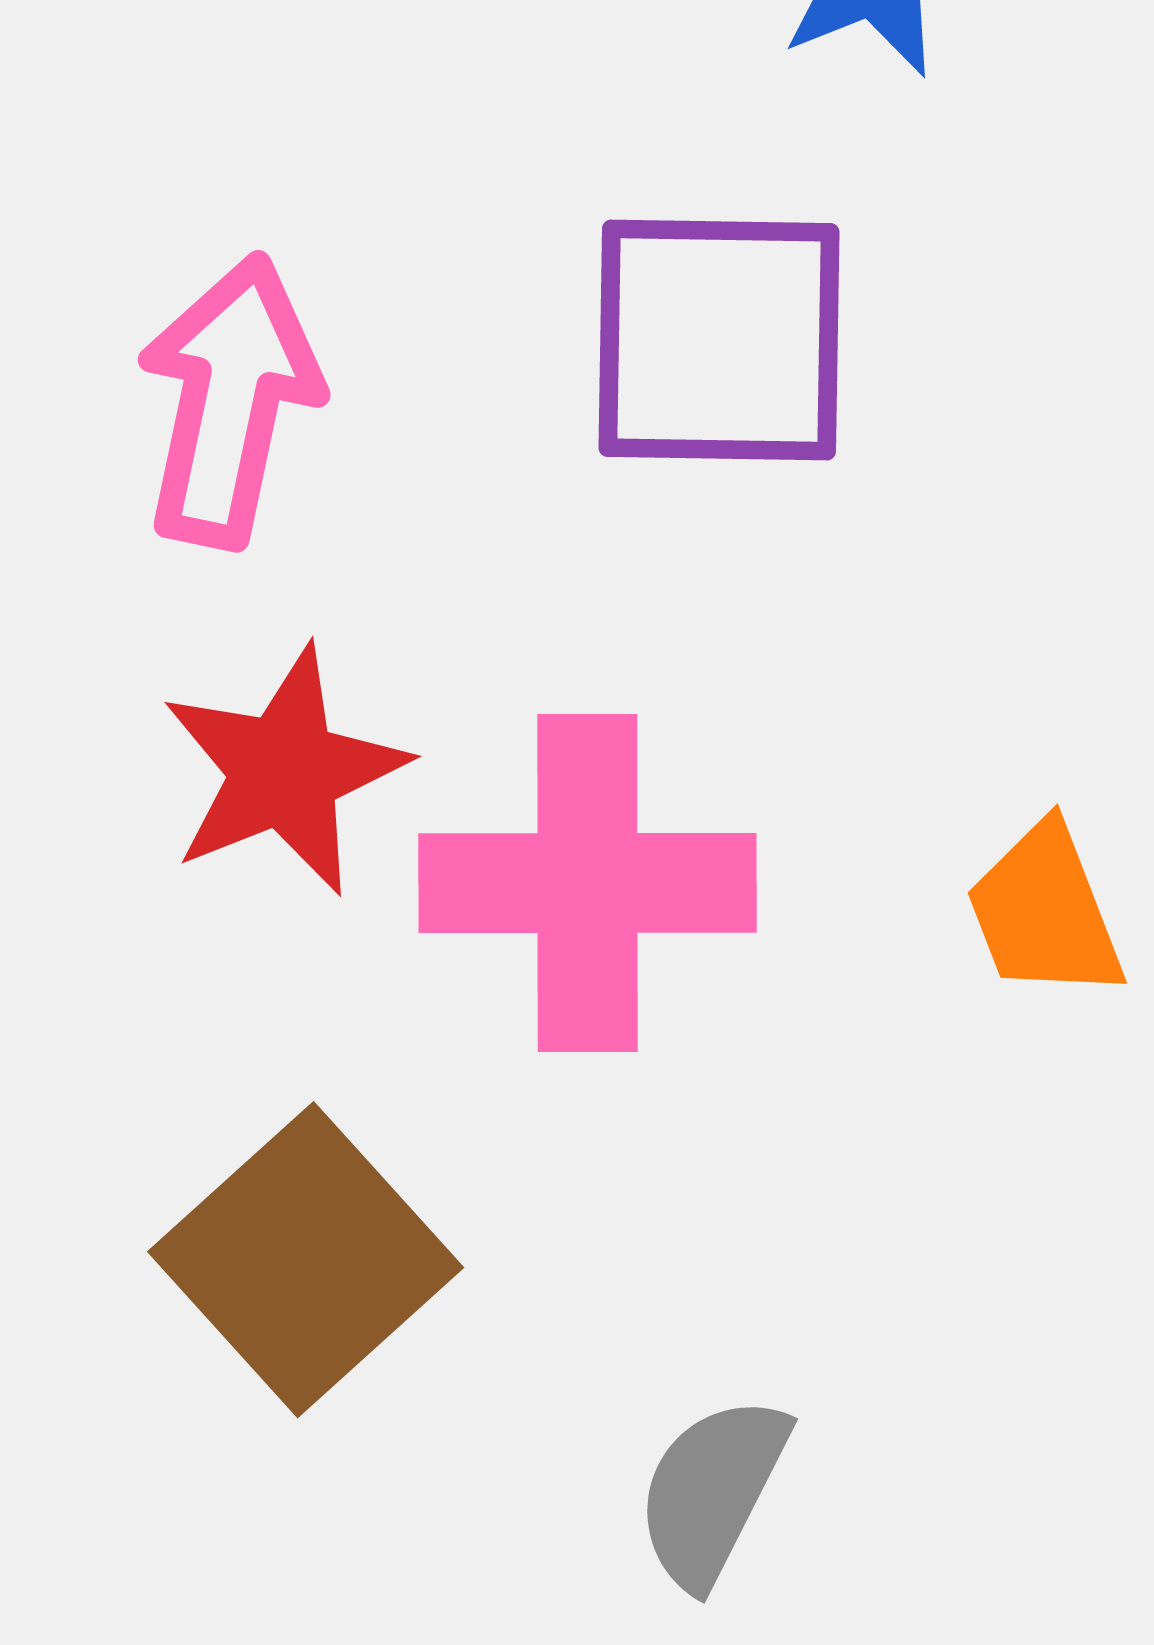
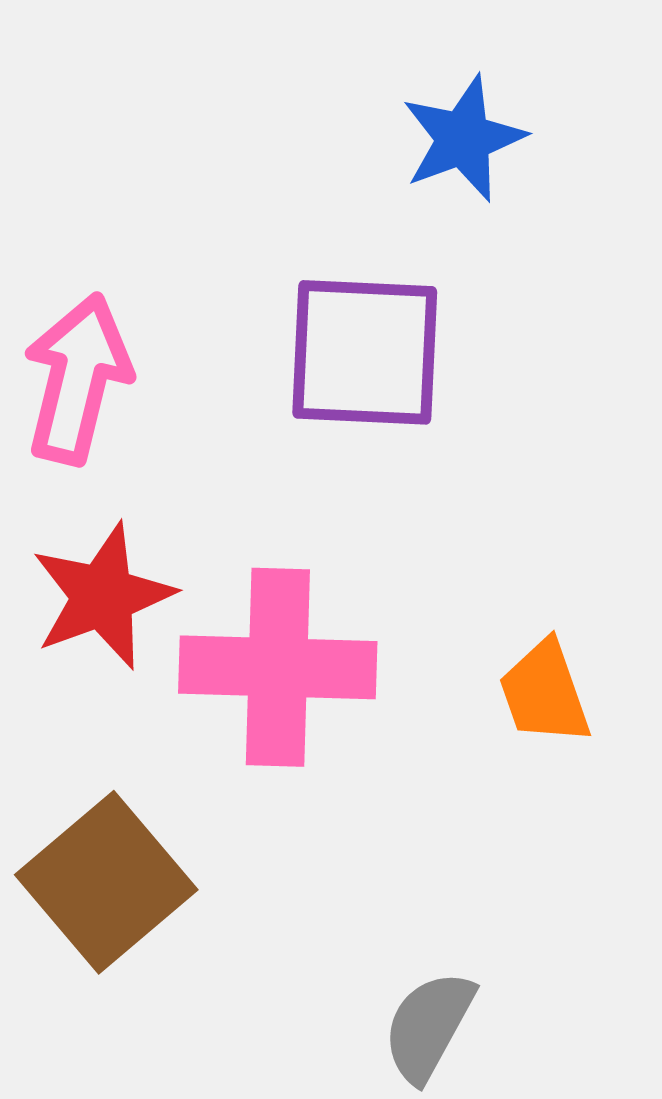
gray semicircle: (712, 1491) -> (428, 1026), moved

